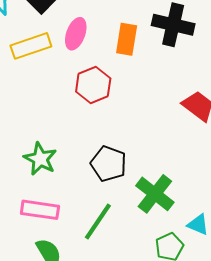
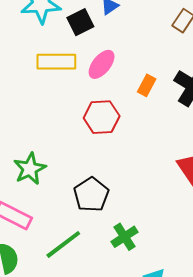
orange rectangle: (127, 39) -> (147, 85), size x0.7
green cross: (155, 194) -> (125, 237), size x0.7

